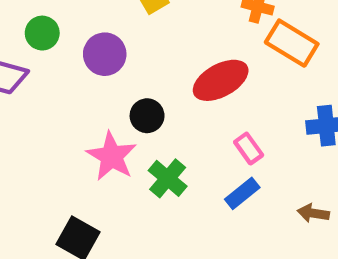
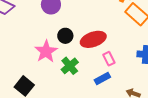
red ellipse: (221, 80) -> (93, 39), moved

